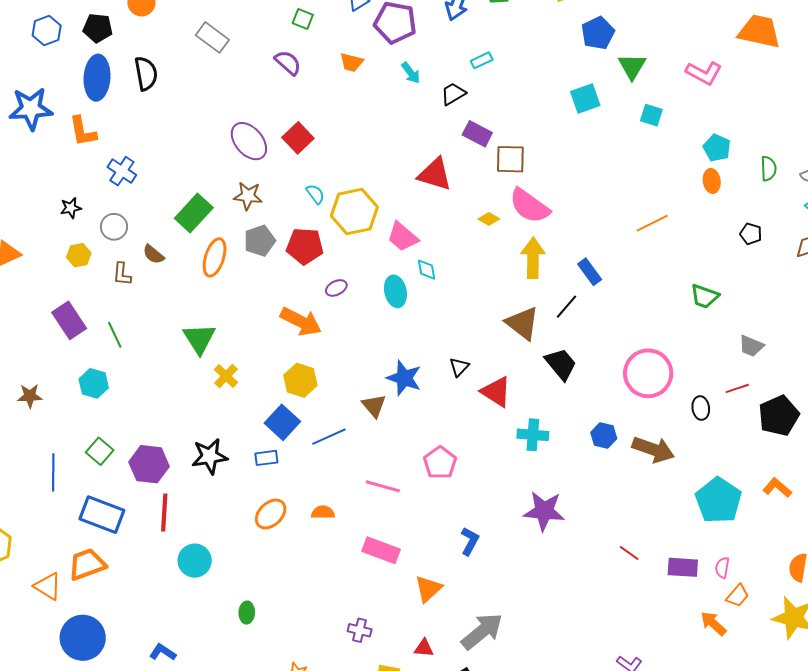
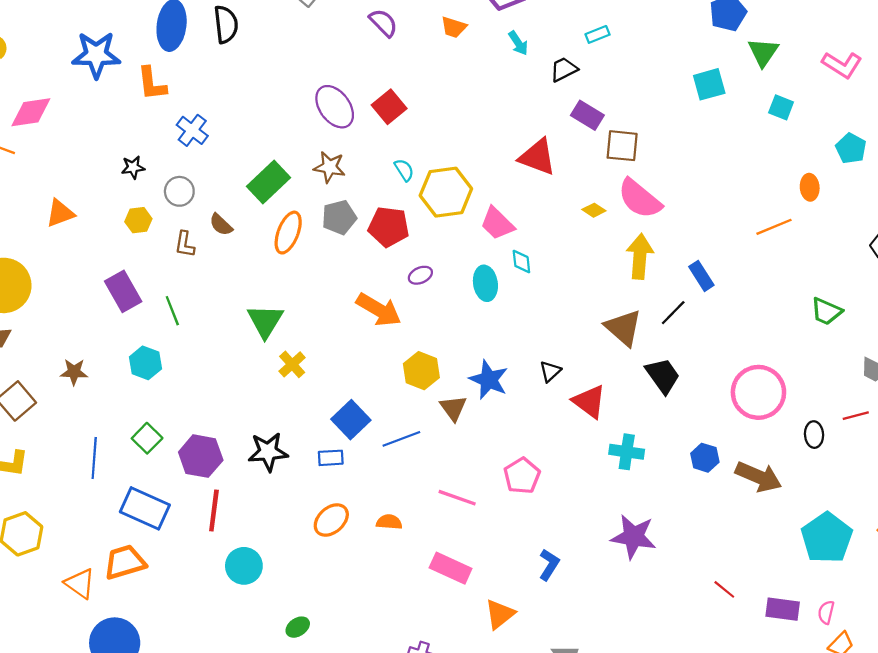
orange ellipse: (712, 181) -> (810, 187), moved
yellow hexagon: (300, 380) -> (421, 371), moved
green ellipse: (247, 613) -> (298, 627), turned 50

